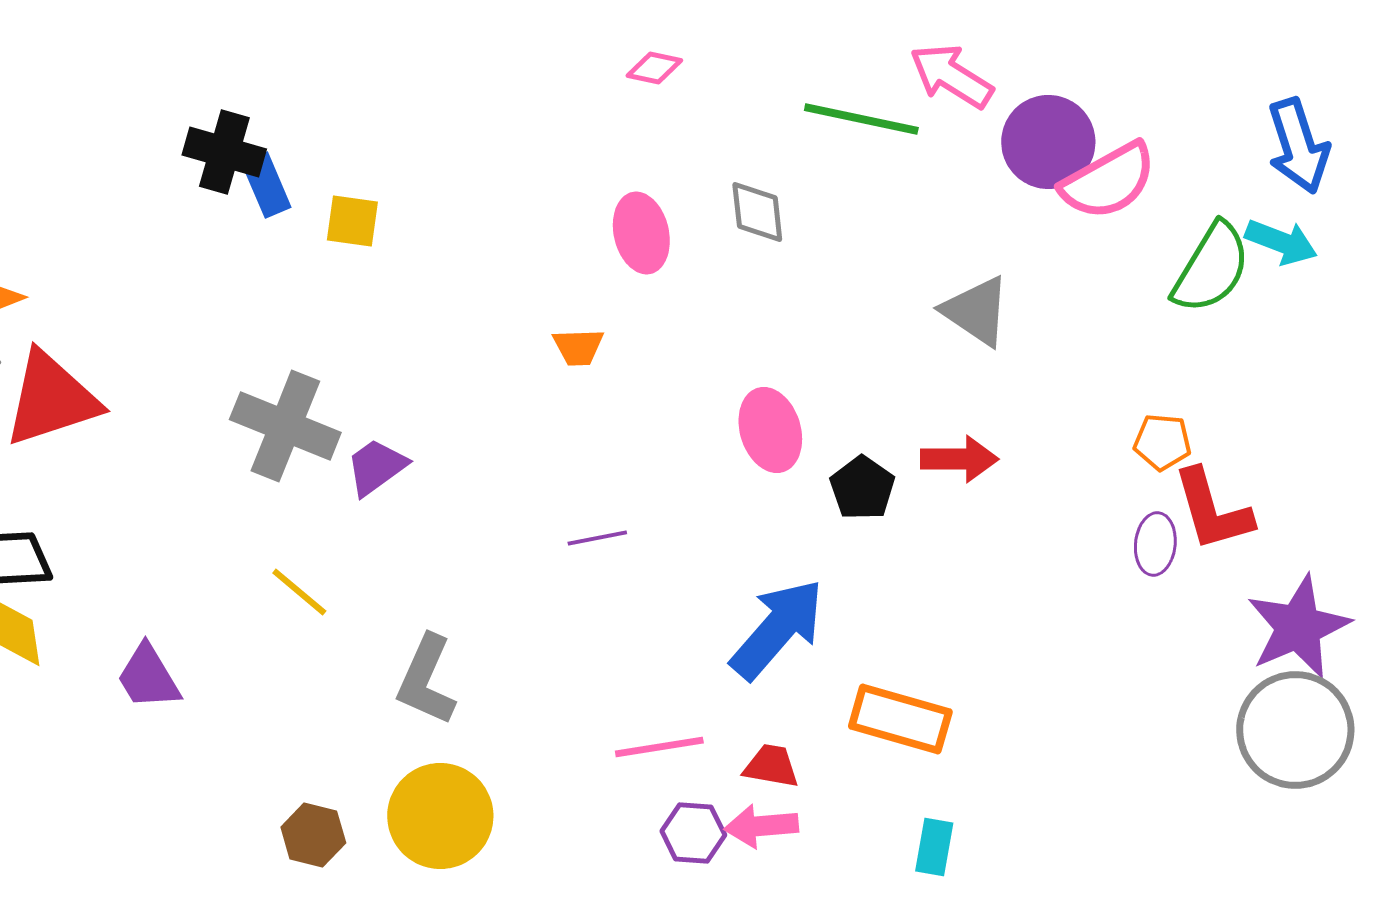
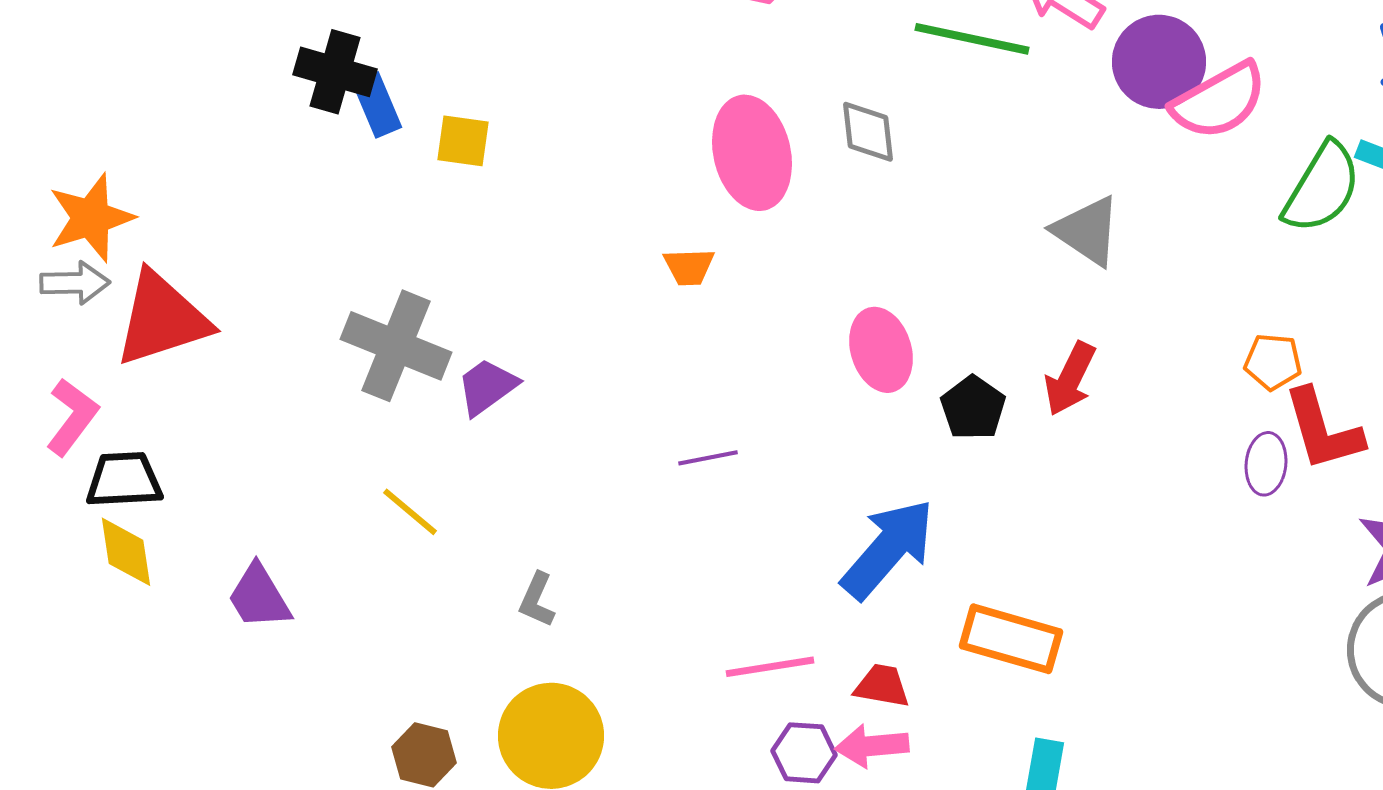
pink ellipse: (641, 233) -> (752, 153), size x1.4
red arrow: (959, 459) -> (1070, 379), turned 116
gray L-shape: (426, 680) -> (537, 600), size x0.6

